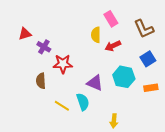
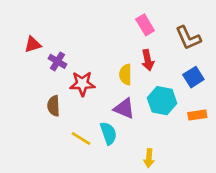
yellow semicircle: (96, 35) -> (125, 74), moved
red arrow: (113, 46) -> (148, 60), turned -77

